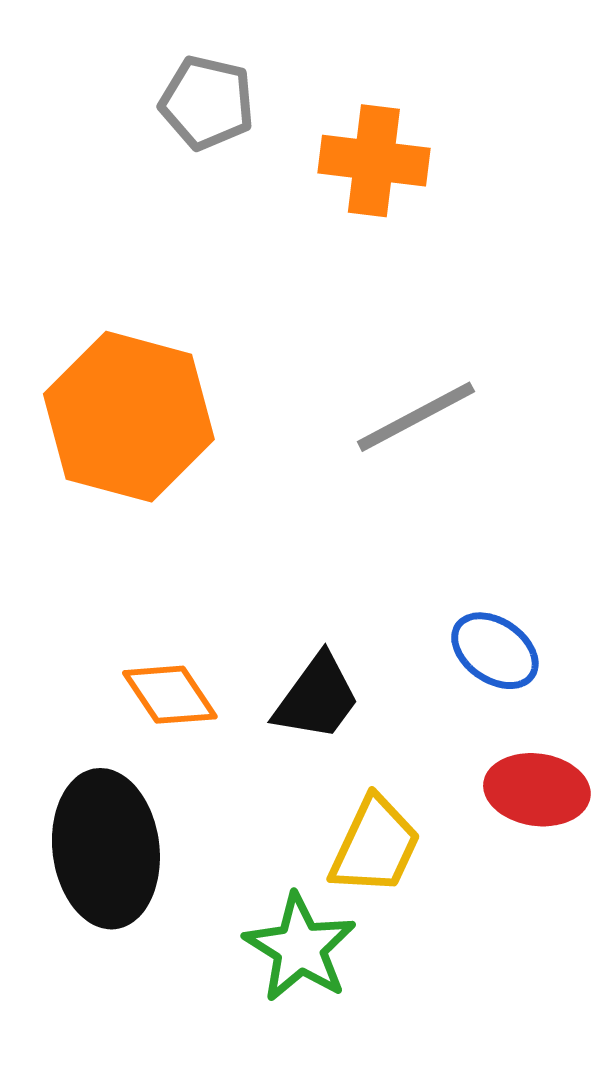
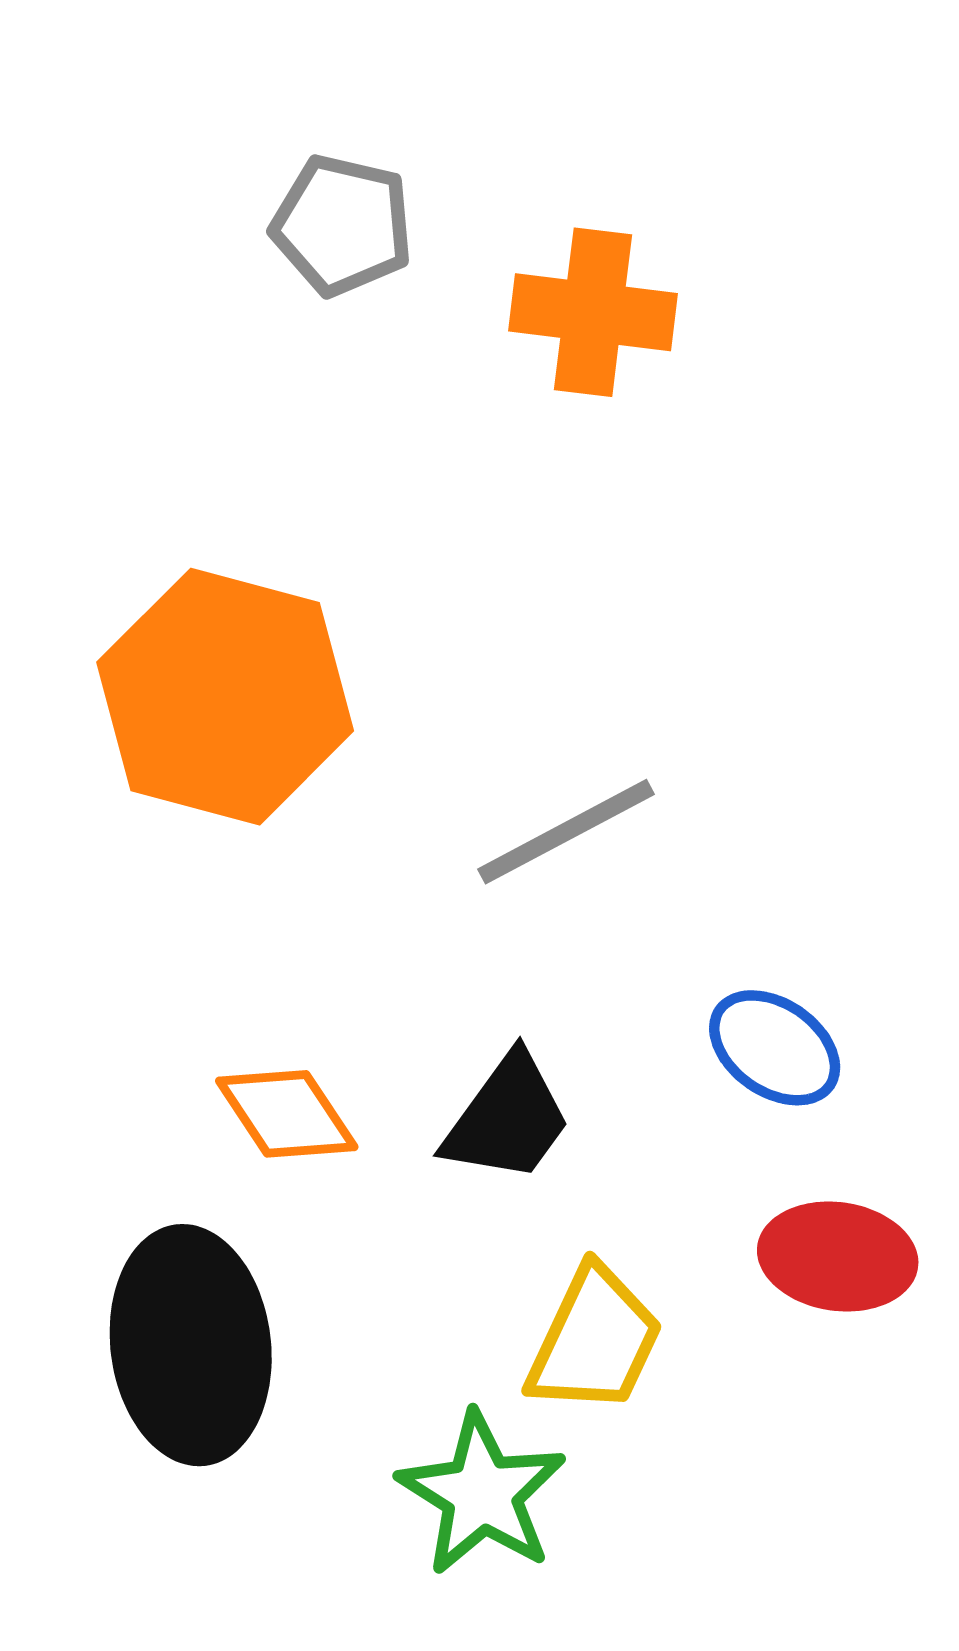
gray line: (416, 417) -> (566, 832), moved

